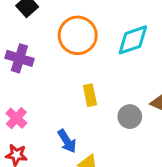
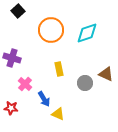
purple cross: (19, 58) -> (12, 58), moved
pink cross: (16, 118) -> (25, 84), moved

